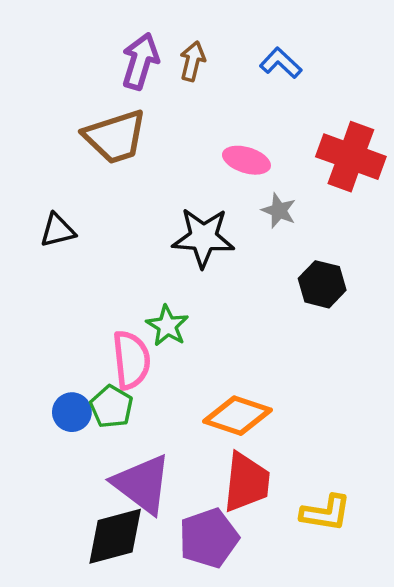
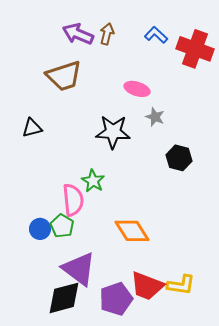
purple arrow: (140, 61) -> (78, 34), turned -84
red cross: (351, 157) -> (195, 49), moved
orange diamond: (237, 416) -> (132, 231), turned 39
red trapezoid: (246, 482) -> (147, 286), moved, turned 105

